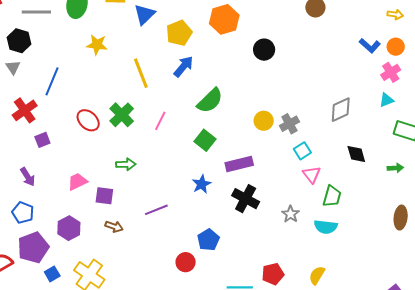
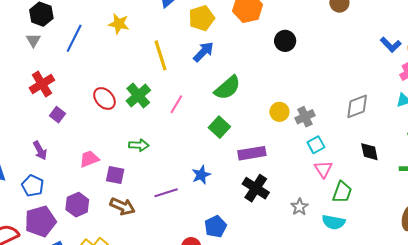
blue line: (52, 81) -> (74, 38), moved
purple square: (42, 140) -> (58, 115), turned -35
blue star: (202, 184) -> (201, 175), moved
brown arrow: (114, 227) -> (123, 206), size x1.4

